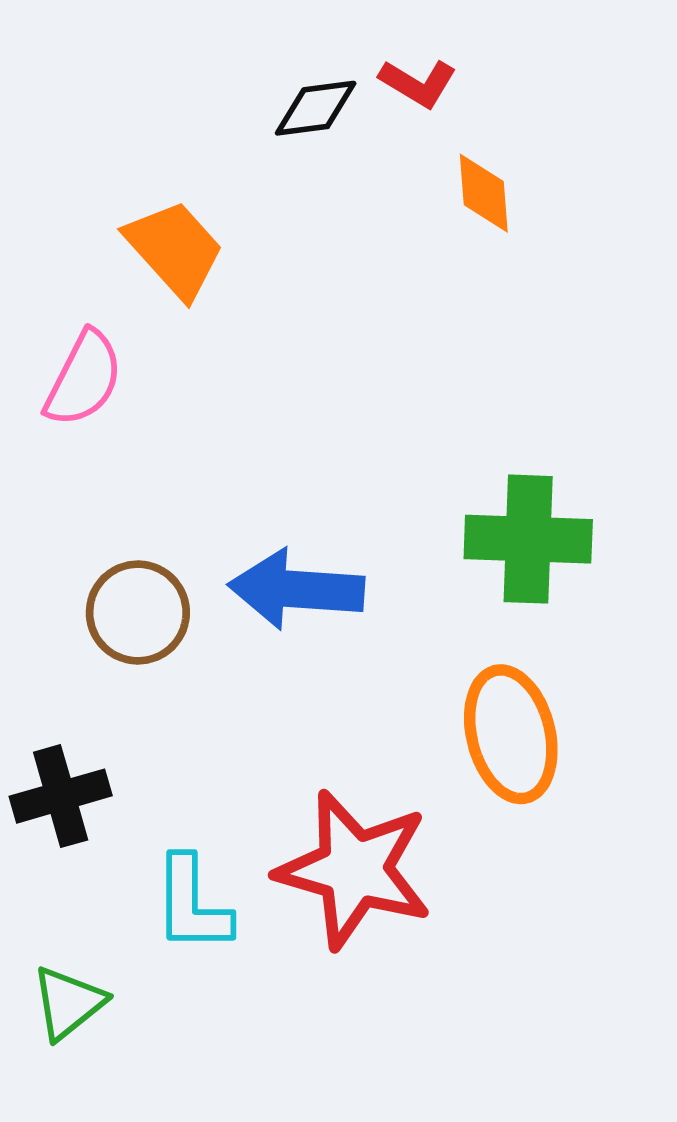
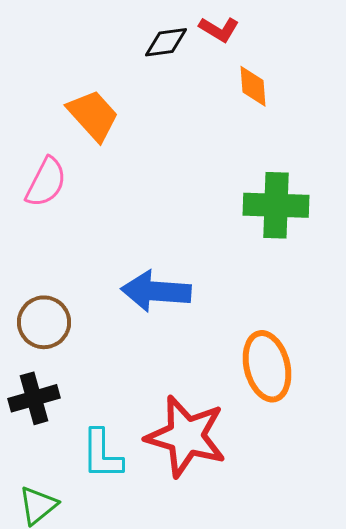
green cross: (528, 539) -> (276, 205), moved
brown circle: (138, 613) -> (44, 322), moved

